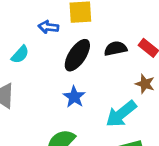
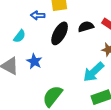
blue star: (74, 97) -> (34, 61), moved

